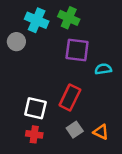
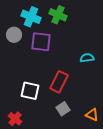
purple square: (77, 50) -> (41, 42), moved
orange triangle: (101, 132) -> (92, 115), moved
red cross: (34, 134) -> (15, 119), moved, turned 32

